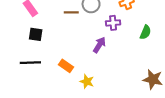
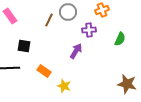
brown line: (71, 12) -> (49, 20), turned -64
black square: (36, 34) -> (24, 46), moved

